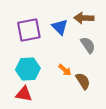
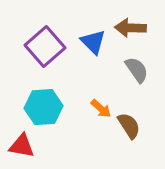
purple square: (29, 30) -> (45, 46), turned -30
red triangle: (24, 94) -> (22, 146), moved

